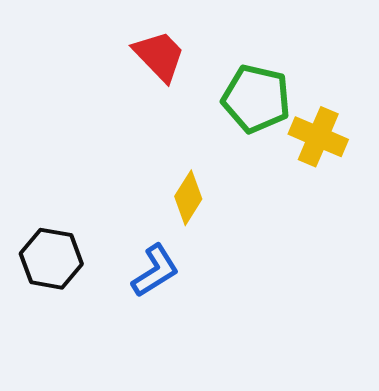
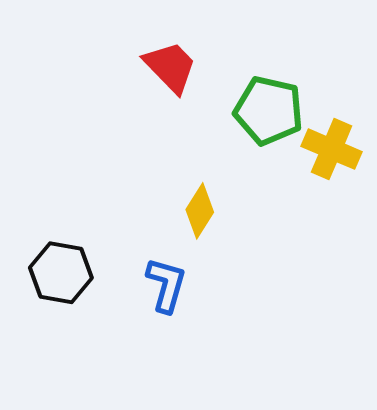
blue L-shape: (155, 271) -> (166, 285), turned -42

